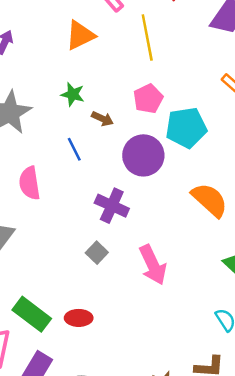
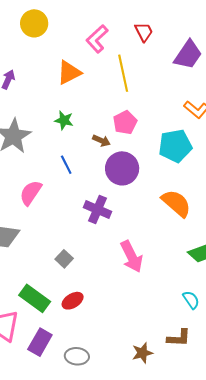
brown arrow: (102, 119) -> (101, 141), moved
cyan pentagon: (186, 128) -> (175, 146), moved
pink semicircle: (30, 183) -> (31, 193), turned 44
gray square: (97, 253) -> (64, 259), moved
red ellipse: (79, 318) -> (73, 301), turned -30

